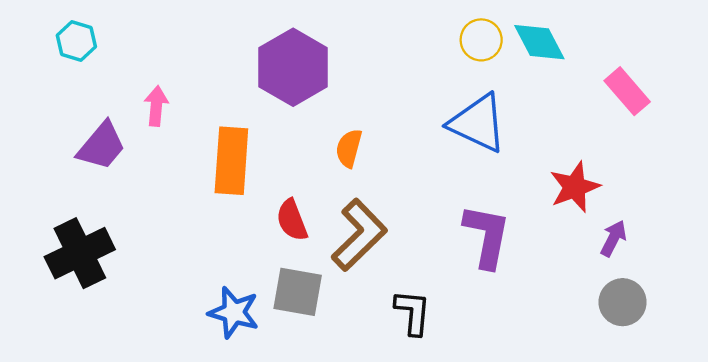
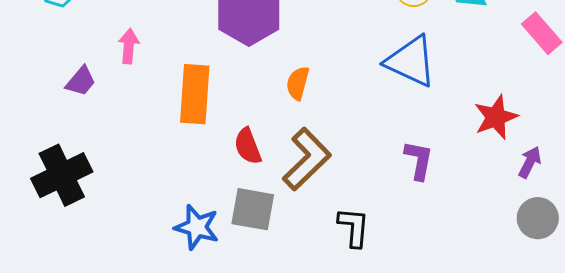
purple trapezoid: (101, 146) -> (81, 81), size x0.7
purple L-shape: (487, 236) -> (419, 160), size x0.7

